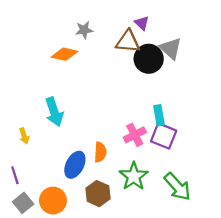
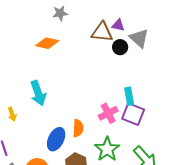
purple triangle: (142, 23) -> (118, 25), moved, turned -32
gray star: (84, 30) -> (60, 13), moved
black circle: (149, 59) -> (120, 47), size x0.6

